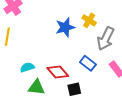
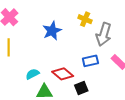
blue star: (65, 27) -> (52, 31), moved
blue rectangle: (88, 63) -> (90, 61), turned -42

